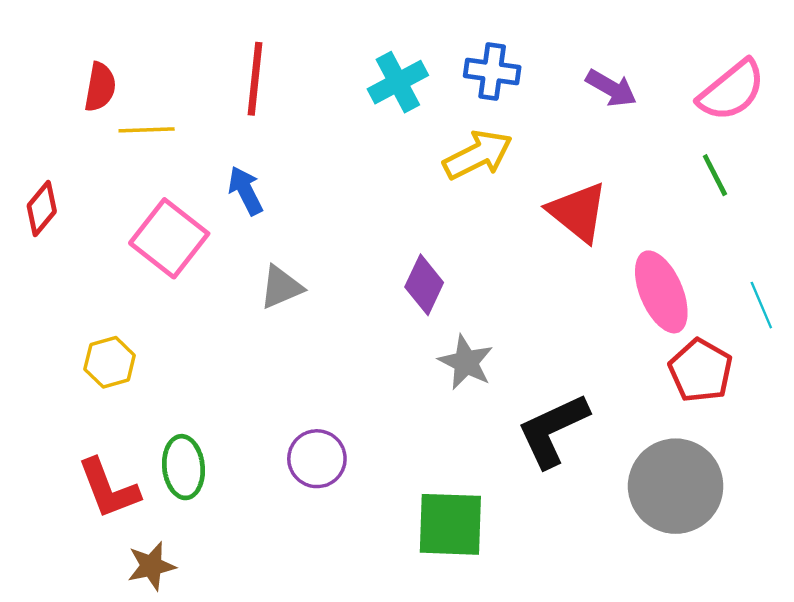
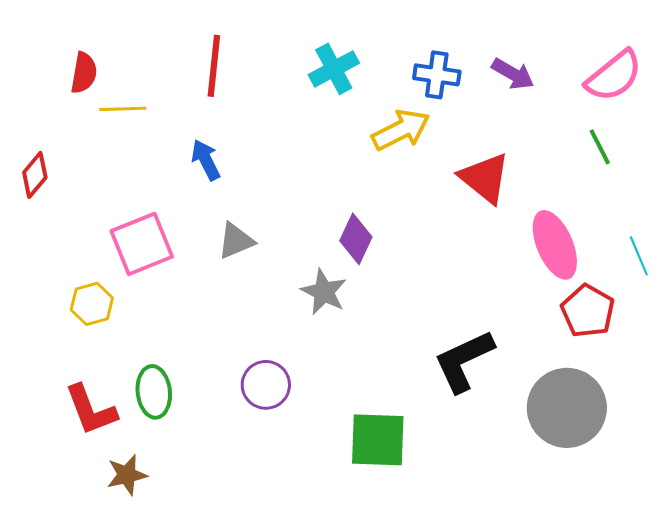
blue cross: (492, 71) -> (437, 75), moved
pink square: (169, 238) -> (142, 244), moved, turned 30
gray star: (466, 362) -> (324, 292), moved

